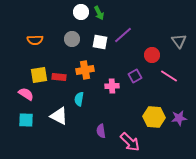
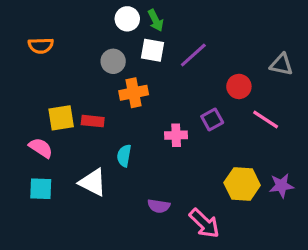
orange semicircle: (35, 40) -> (41, 46), moved
gray triangle: (179, 41) -> (281, 64), turned -42
white square: (100, 42) -> (152, 50), moved
orange cross: (85, 70) -> (134, 93), moved
purple semicircle: (101, 131) -> (159, 206), turned -72

